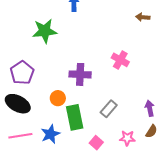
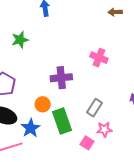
green star: (45, 31) -> (20, 40), size x0.7
blue star: (50, 134) -> (31, 128), moved
pink star: (127, 138) -> (104, 129), moved

